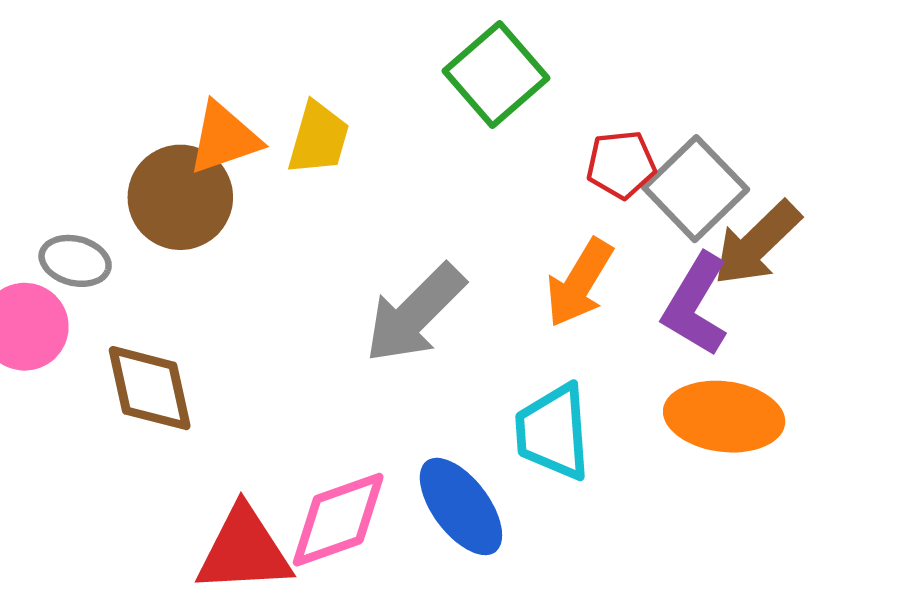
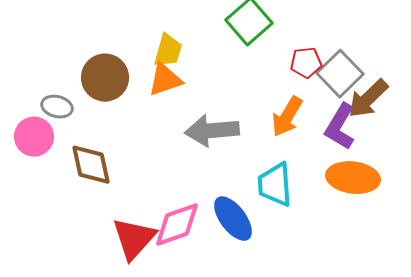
orange triangle: (224, 138) -> (165, 80), moved
gray arrow: (415, 314) -> (212, 131), turned 40
red triangle: (244, 550) -> (134, 239), turned -45

